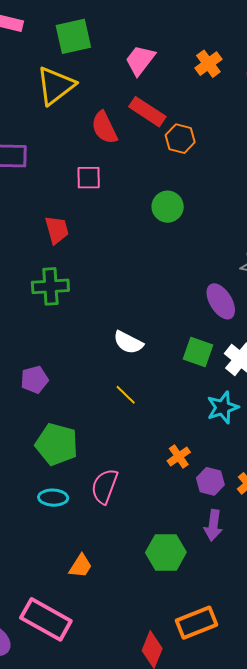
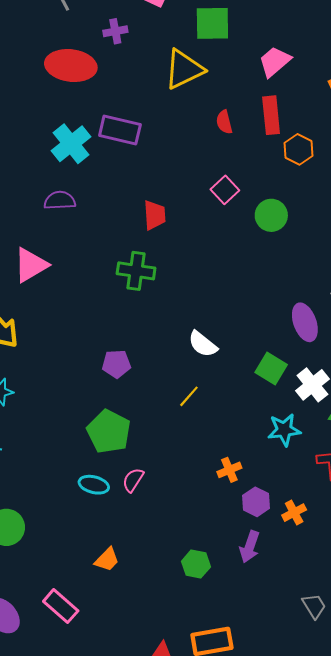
red rectangle: (147, 112) -> (271, 115), turned 39
red semicircle: (104, 128) -> (224, 122), size x0.7
pink square: (89, 178) -> (225, 190), moved, turned 36
purple pentagon: (34, 380) -> (116, 364), moved
yellow line: (126, 395) -> (189, 396), turned 75
pink semicircle: (104, 486) -> (133, 480), moved, size x0.7
green hexagon: (166, 552) -> (196, 564), size x0.7
pink rectangle: (46, 619) -> (61, 606), size x0.7

